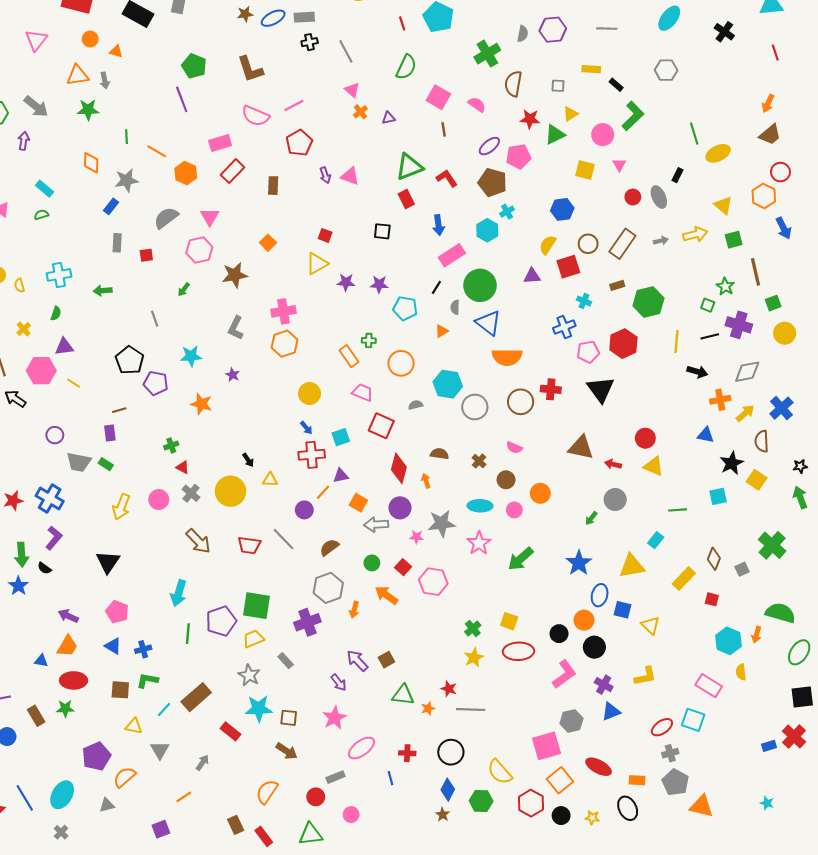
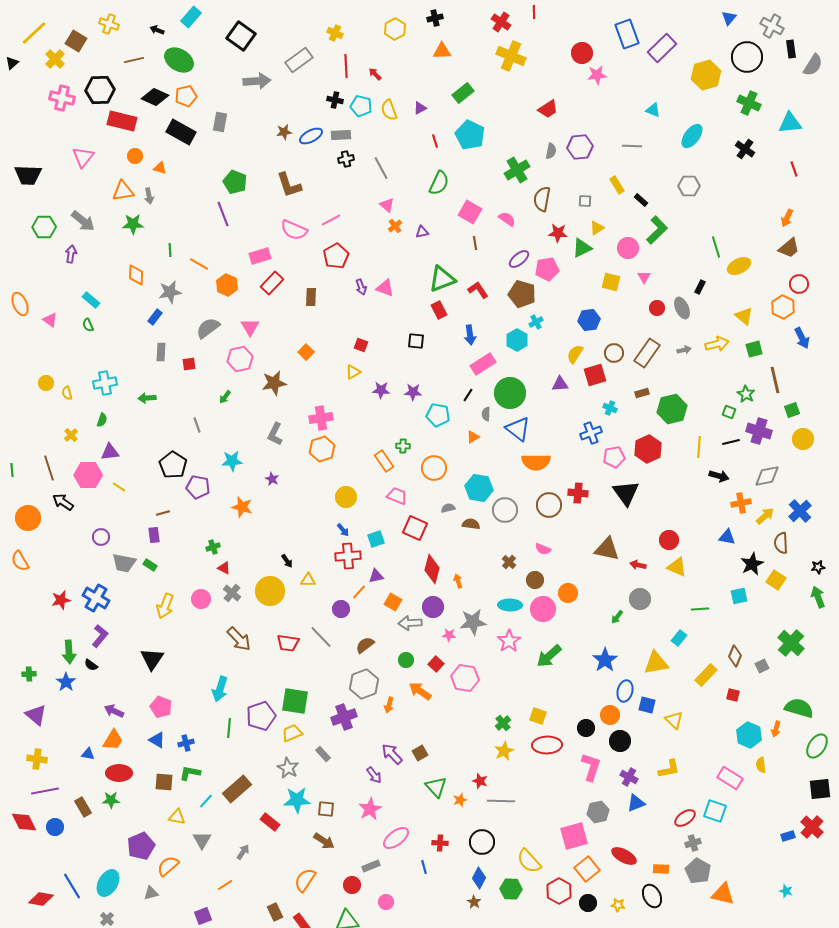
yellow rectangle: (591, 69) -> (617, 185), turned 54
green semicircle: (41, 215) -> (88, 325), turned -96
yellow triangle: (317, 264) -> (353, 372), size x0.7
brown semicircle: (439, 454) -> (471, 524), moved
pink circle: (514, 510) -> (543, 609), size x1.6
pink L-shape: (564, 674) -> (591, 767), turned -36
green triangle: (403, 695) -> (436, 787), turned 40

